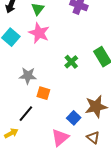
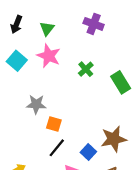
green cross: (71, 62) -> (86, 69), moved
black line: (26, 114) -> (57, 148), moved

